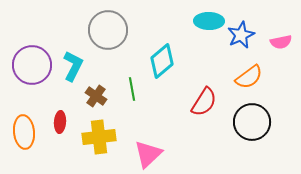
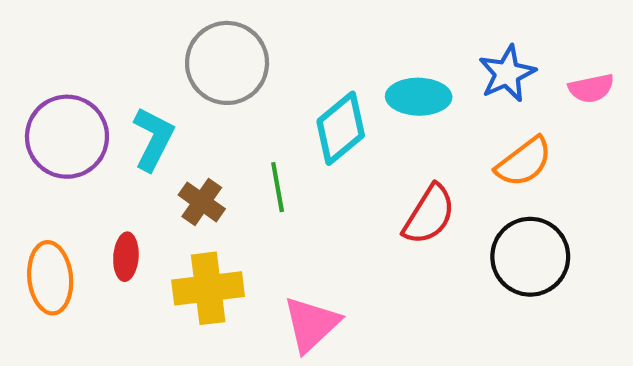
cyan ellipse: (209, 21) -> (419, 97), moved

